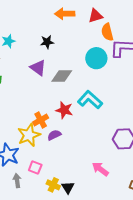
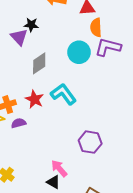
purple triangle: (38, 68) -> (19, 37), moved
gray diamond: (62, 76) -> (39, 63), turned -45
black triangle: (68, 187) -> (53, 182), moved, turned -40

